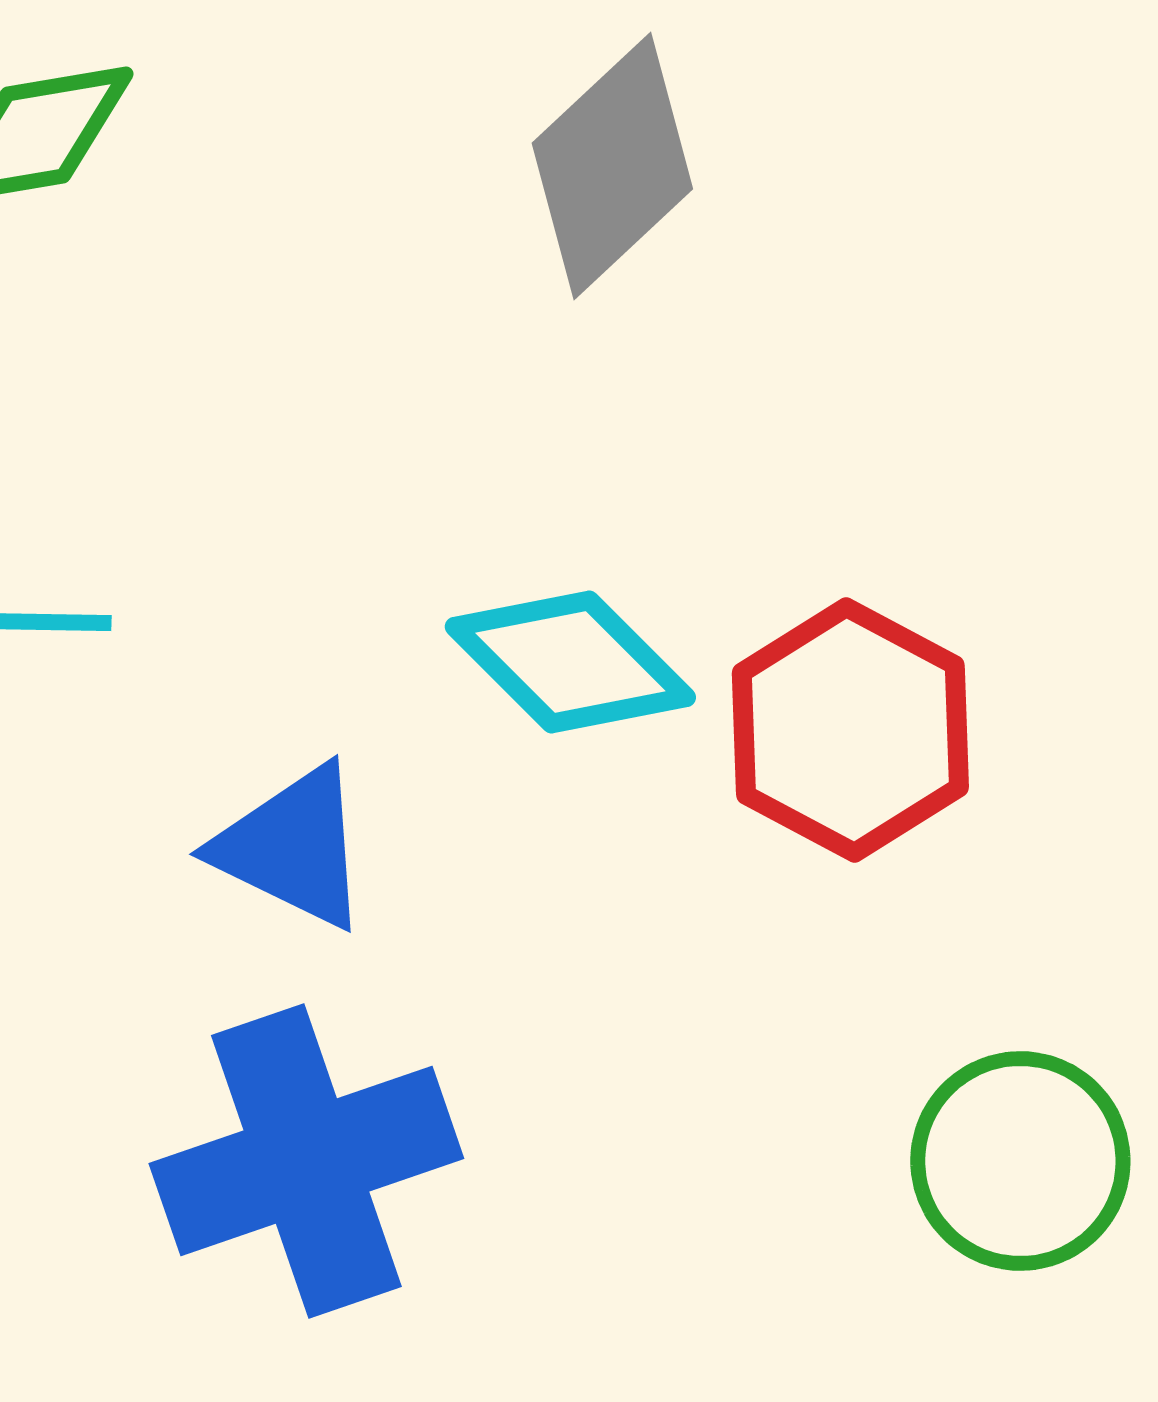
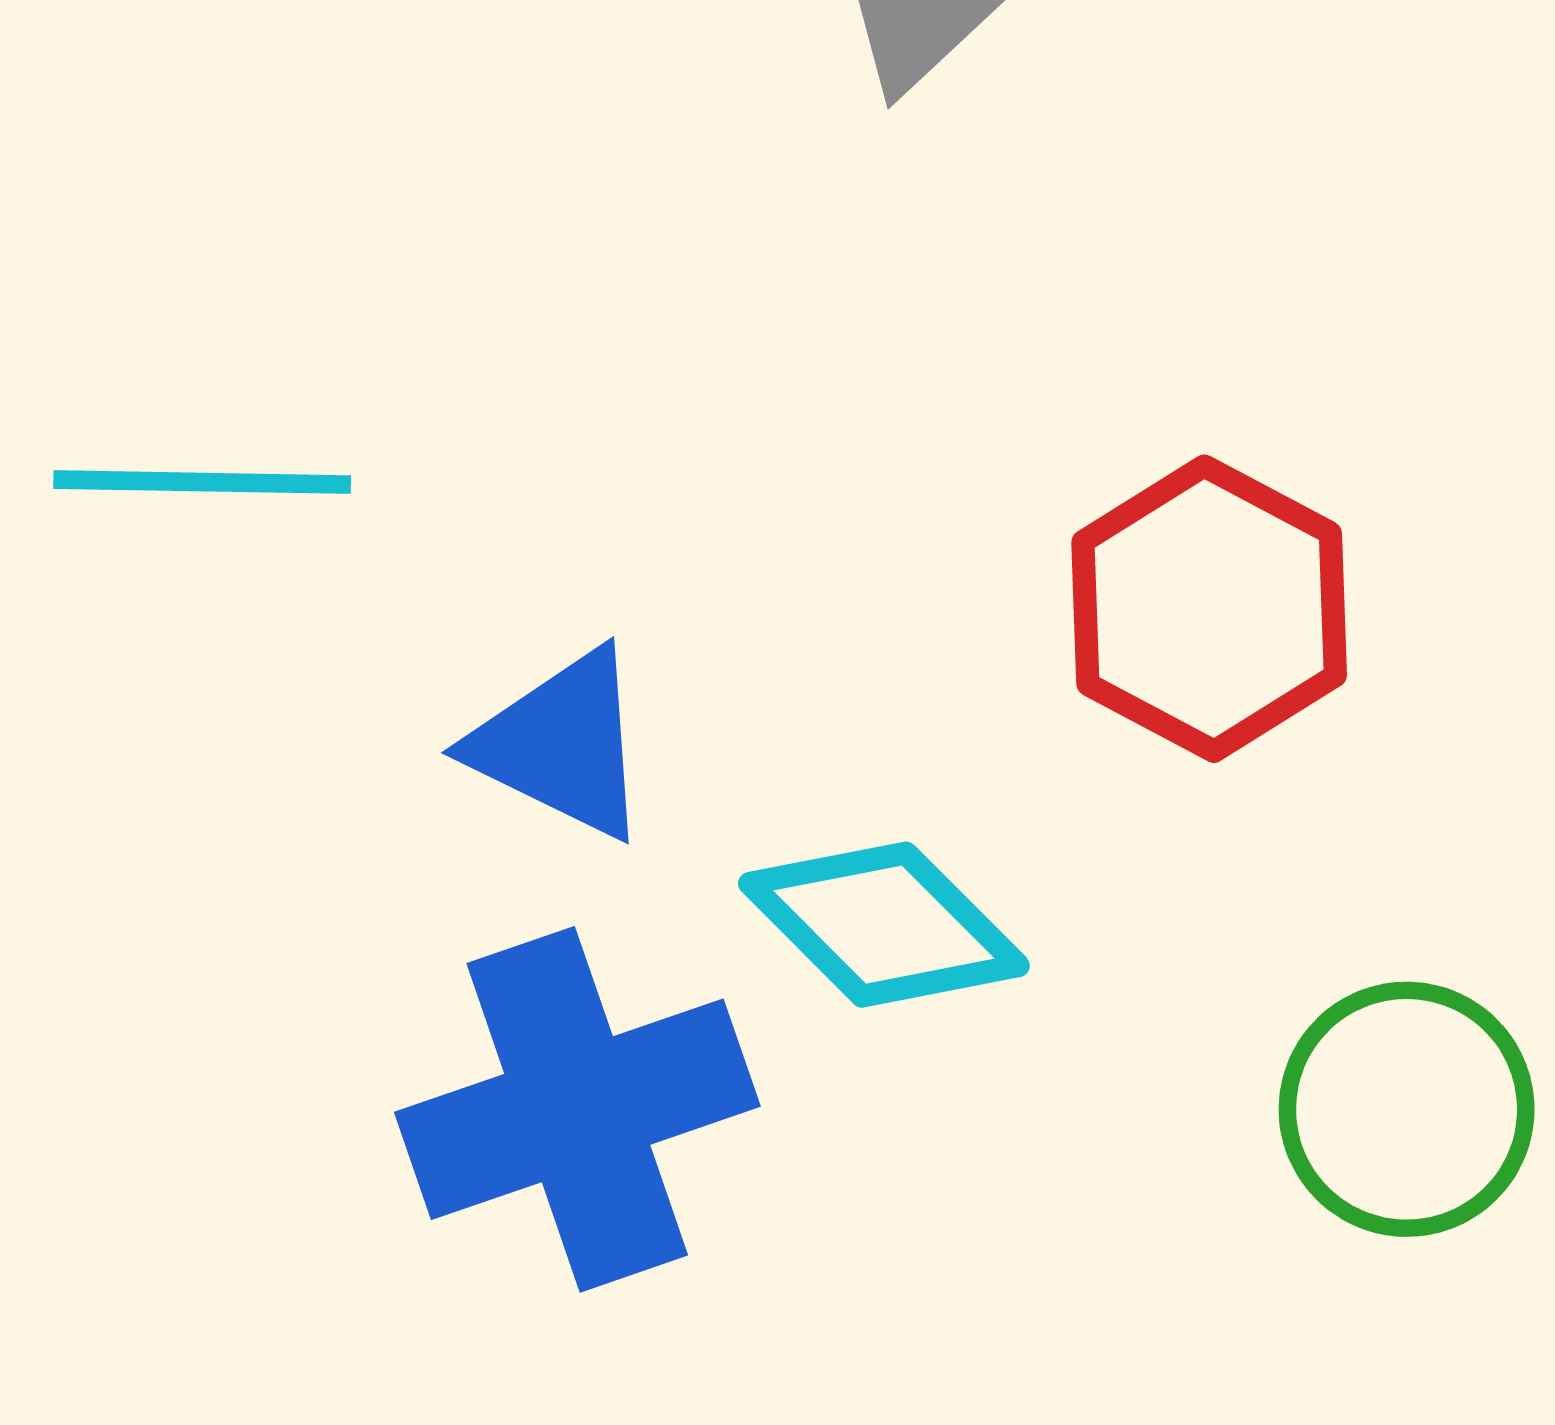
cyan diamond: (570, 662) -> (884, 925), moved

